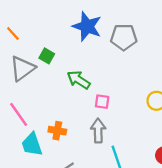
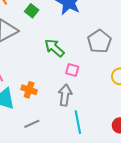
gray pentagon: (124, 37) -> (99, 41), moved, turned 30
green square: (47, 56) -> (32, 11), moved

